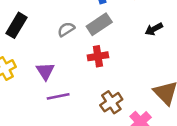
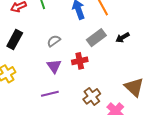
gray rectangle: (99, 24) -> (96, 38), moved
purple triangle: (45, 71) -> (54, 66), moved

